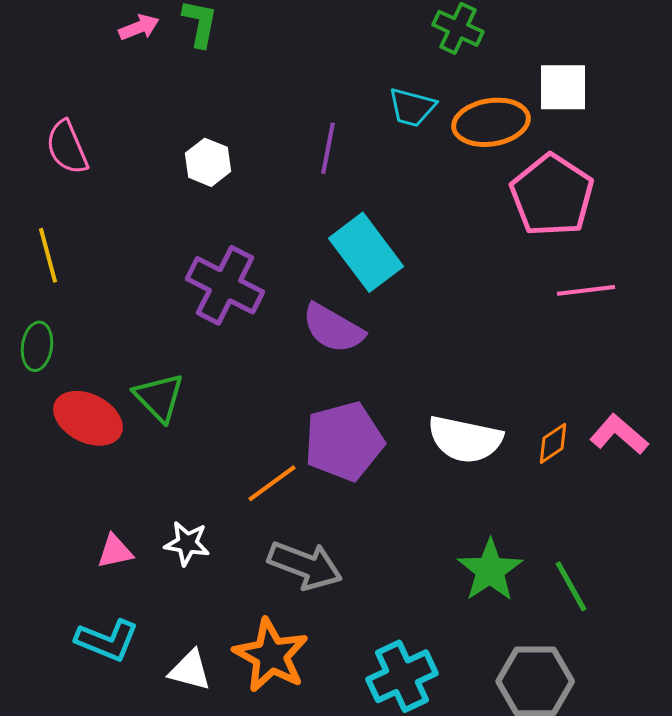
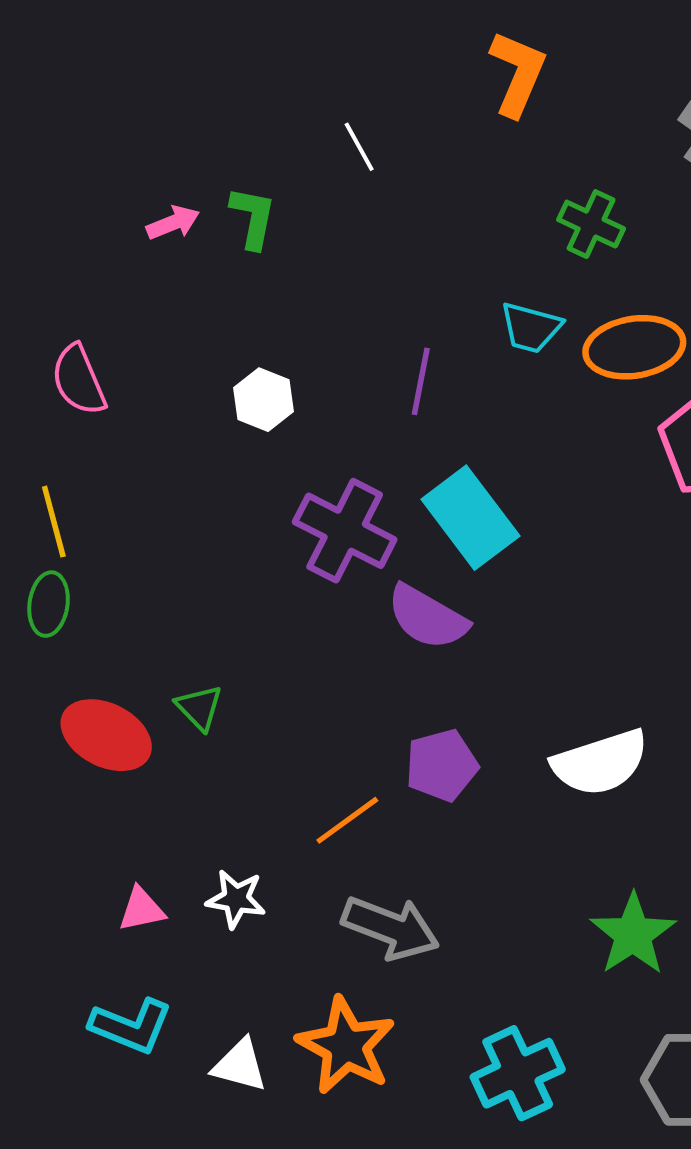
purple cross: (225, 285) -> (345, 531), moved
green ellipse: (37, 346) -> (49, 604), moved
green triangle: (159, 397) -> (199, 708), size x0.7
white semicircle: (465, 439) -> (600, 763), turned -30
purple pentagon: (344, 441) -> (442, 765), size x0.7

